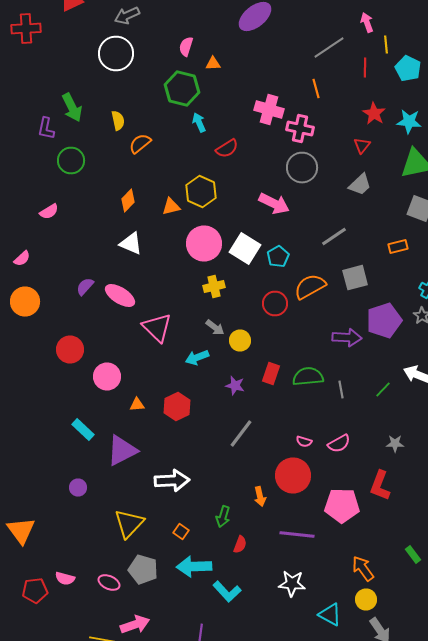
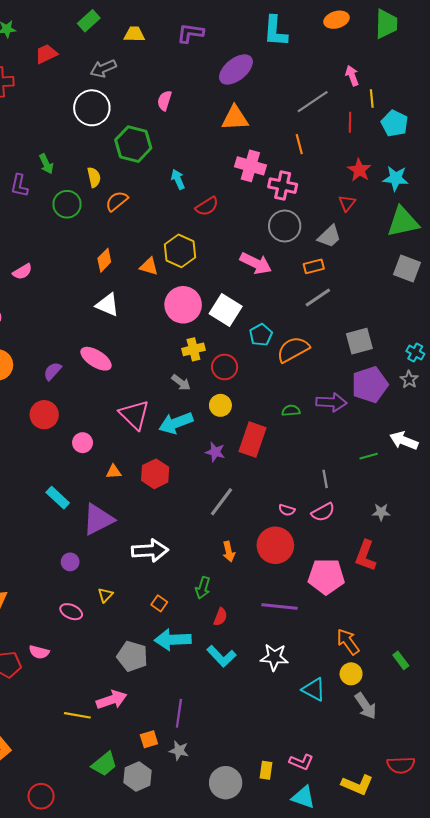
orange triangle: (213, 64) -> (235, 118), moved, size x1.8
green hexagon: (182, 88) -> (133, 144), moved
green arrow: (72, 108) -> (46, 164), size x0.7
green circle: (71, 160) -> (67, 204), moved
gray trapezoid: (360, 184) -> (329, 236), moved
orange triangle: (171, 206) -> (149, 266), turned 30
orange rectangle: (398, 246) -> (314, 266), moved
cyan pentagon: (278, 256) -> (261, 335), moved
gray square: (355, 278) -> (359, 341), moved
purple semicircle: (85, 286) -> (52, 371), moved
red circle: (275, 304) -> (225, 367), moved
pink triangle: (157, 328) -> (134, 415), moved
gray arrow: (215, 328) -> (181, 383), moved
cyan arrow: (197, 358) -> (176, 423), size x1.4
red rectangle: (271, 374) -> (253, 440), size x1.5
pink circle: (107, 376) -> (83, 443), size x0.7
green semicircle: (308, 376) -> (291, 411), moved, size x0.6
gray line: (341, 390) -> (325, 479), moved
green line: (383, 390) -> (369, 456), turned 30
purple circle: (78, 488) -> (70, 562), moved
orange arrow: (260, 496) -> (229, 552), moved
yellow triangle: (129, 524) -> (105, 595), size x0.5
green rectangle: (413, 554) -> (401, 660), moved
gray pentagon: (143, 570) -> (132, 656), moved
pink ellipse: (109, 582) -> (71, 612), moved
cyan L-shape: (227, 592) -> (221, 656), moved

